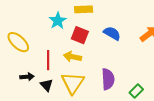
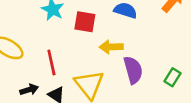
yellow arrow: (72, 57) -> (111, 47), moved

